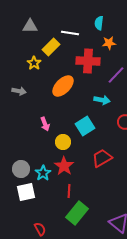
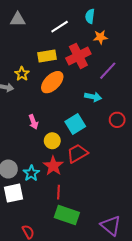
white line: (70, 33) -> (60, 27), turned -42
yellow rectangle: (51, 47) -> (47, 56), moved, turned 36
red cross: (88, 61) -> (78, 56), turned -30
yellow star: (34, 63) -> (22, 74), moved
red trapezoid: (102, 158) -> (77, 153), moved
green rectangle: (77, 213) -> (67, 215), turned 70

